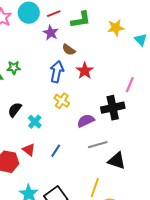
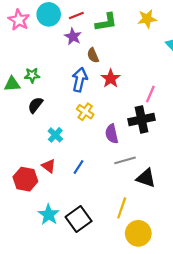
yellow star: (116, 28) -> (147, 19), moved
brown semicircle: (69, 50) -> (93, 55), turned 32
pink line: (130, 85) -> (150, 94), moved
black semicircle: (15, 110) -> (35, 105), moved
purple semicircle: (86, 121) -> (112, 134), turned -78

